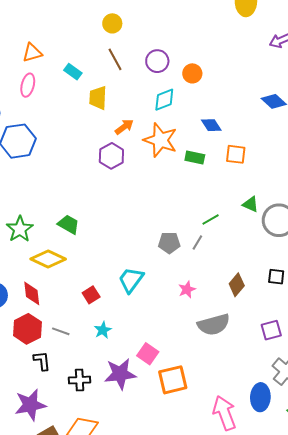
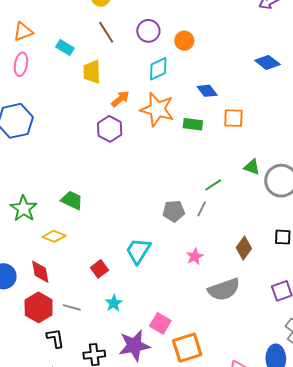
yellow diamond: (48, 259) -> (54, 236), size x0.7

